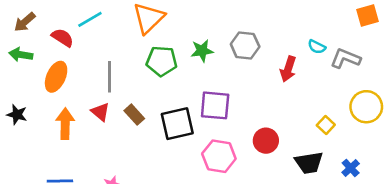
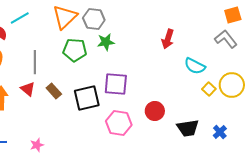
gray hexagon: (245, 45) -> (94, 19), moved
cyan semicircle: (317, 47) -> (195, 66), moved, size x1.5
gray L-shape: (345, 58) -> (226, 39), moved, turned 30
red arrow: (288, 69) -> (168, 39), moved
yellow square: (326, 125) -> (209, 89), moved

